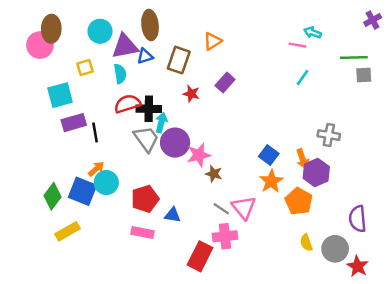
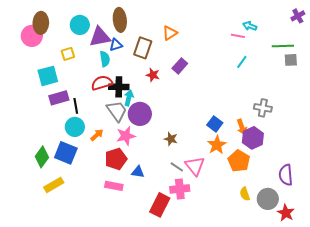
cyan semicircle: (120, 74) -> (105, 59), moved
pink star: (199, 155) -> (126, 136), moved
orange arrow: (96, 169) -> (97, 135), moved
cyan circle: (106, 183) -> (75, 127), moved

